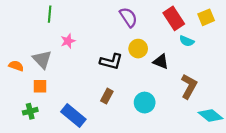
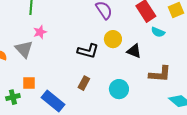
pink star: (68, 41) -> (40, 32), moved
orange square: (40, 86) -> (29, 83), moved
brown L-shape: (189, 86) -> (160, 74), turned 65

